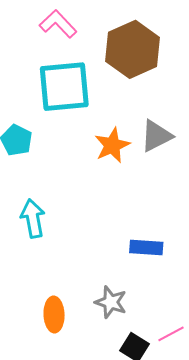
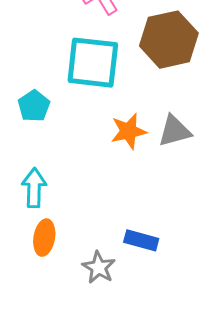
gray star: (111, 302) -> (99, 267), moved
orange ellipse: (54, 314) -> (44, 238), moved

